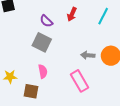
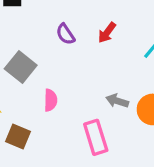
gray square: (42, 42) -> (21, 67), moved
pink semicircle: (43, 71) -> (51, 100), moved

